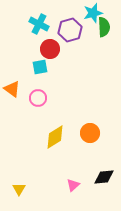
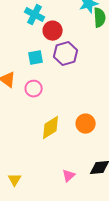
purple hexagon: (70, 30) -> (66, 54), moved
red circle: (50, 49) -> (53, 31), moved

